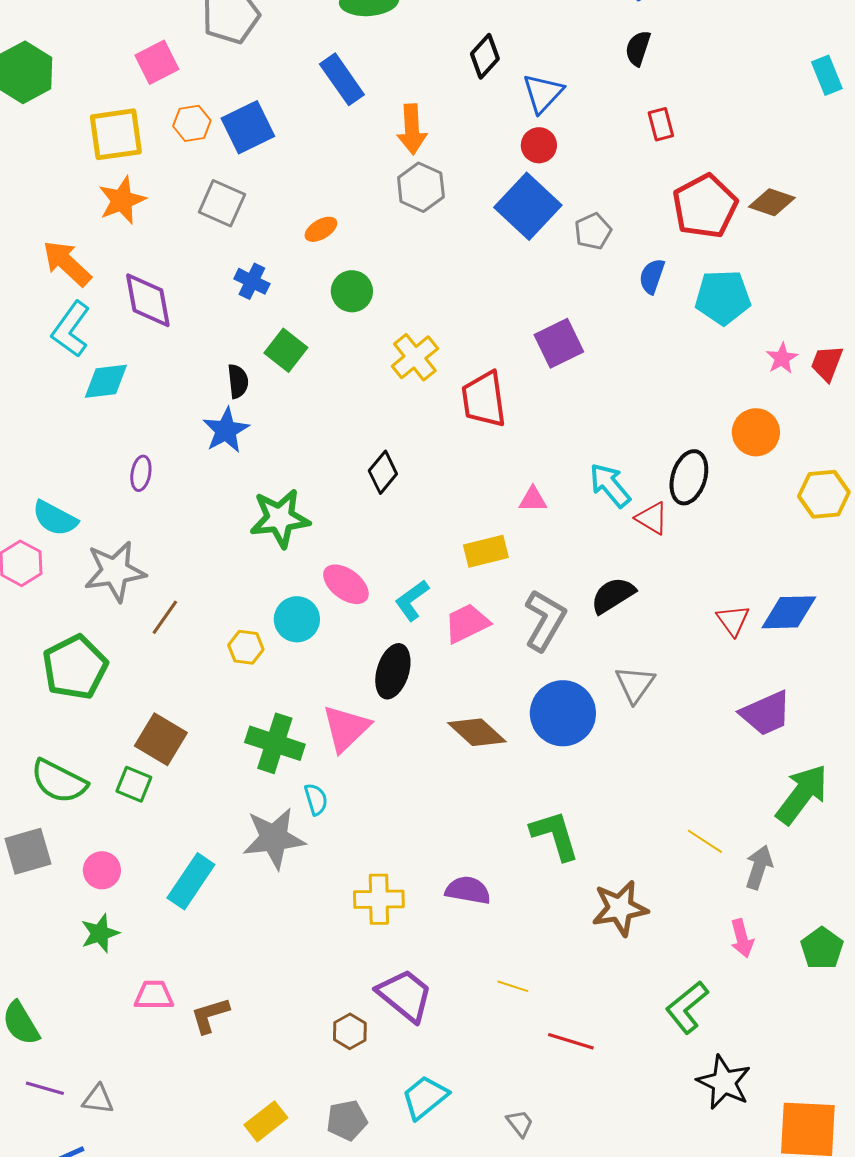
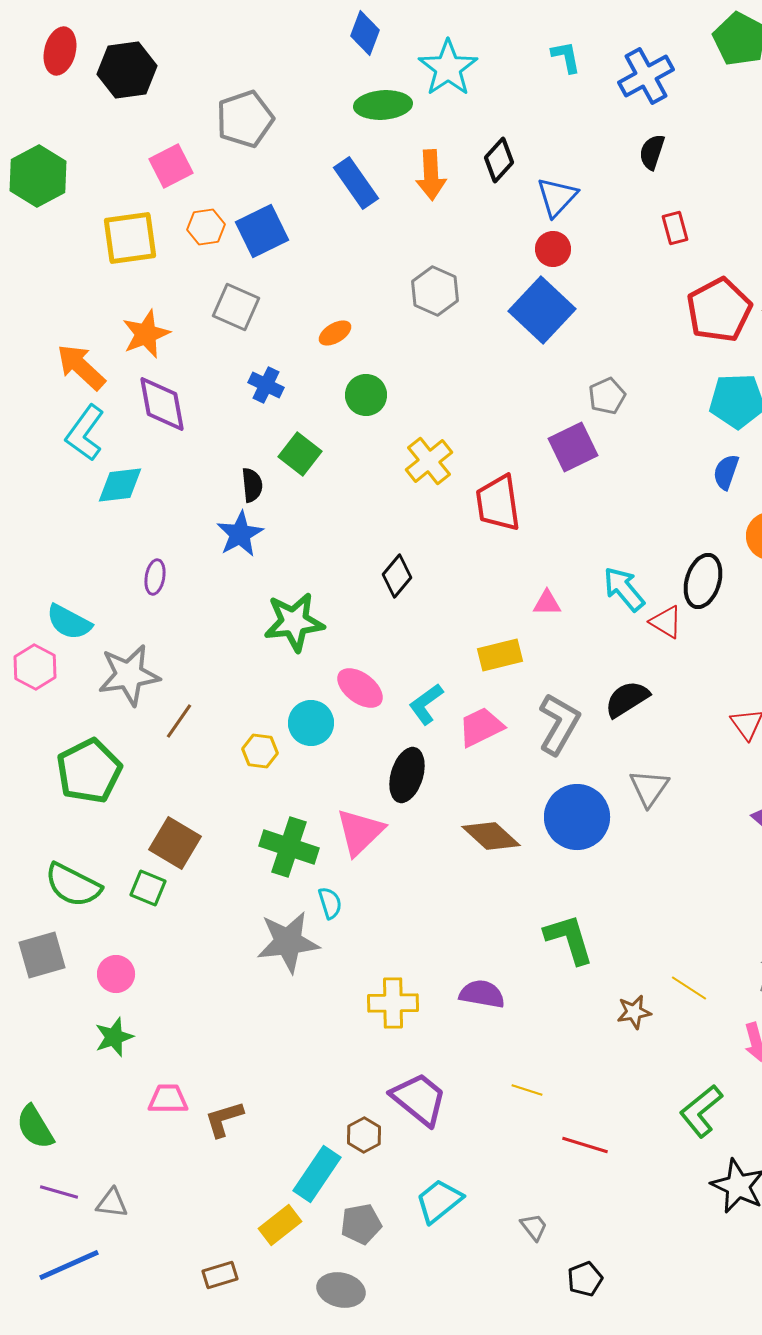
orange arrow: (412, 129) -> (431, 175), moved
orange star: (122, 200) -> (146, 334), moved
gray pentagon: (593, 231) -> (607, 396), moved
blue semicircle: (652, 276) -> (726, 472), moved
yellow line: (705, 841) -> (689, 988), moved
cyan rectangle: (191, 881) -> (317, 1174), moved
brown star: (620, 908) -> (634, 1012), size x0.6

